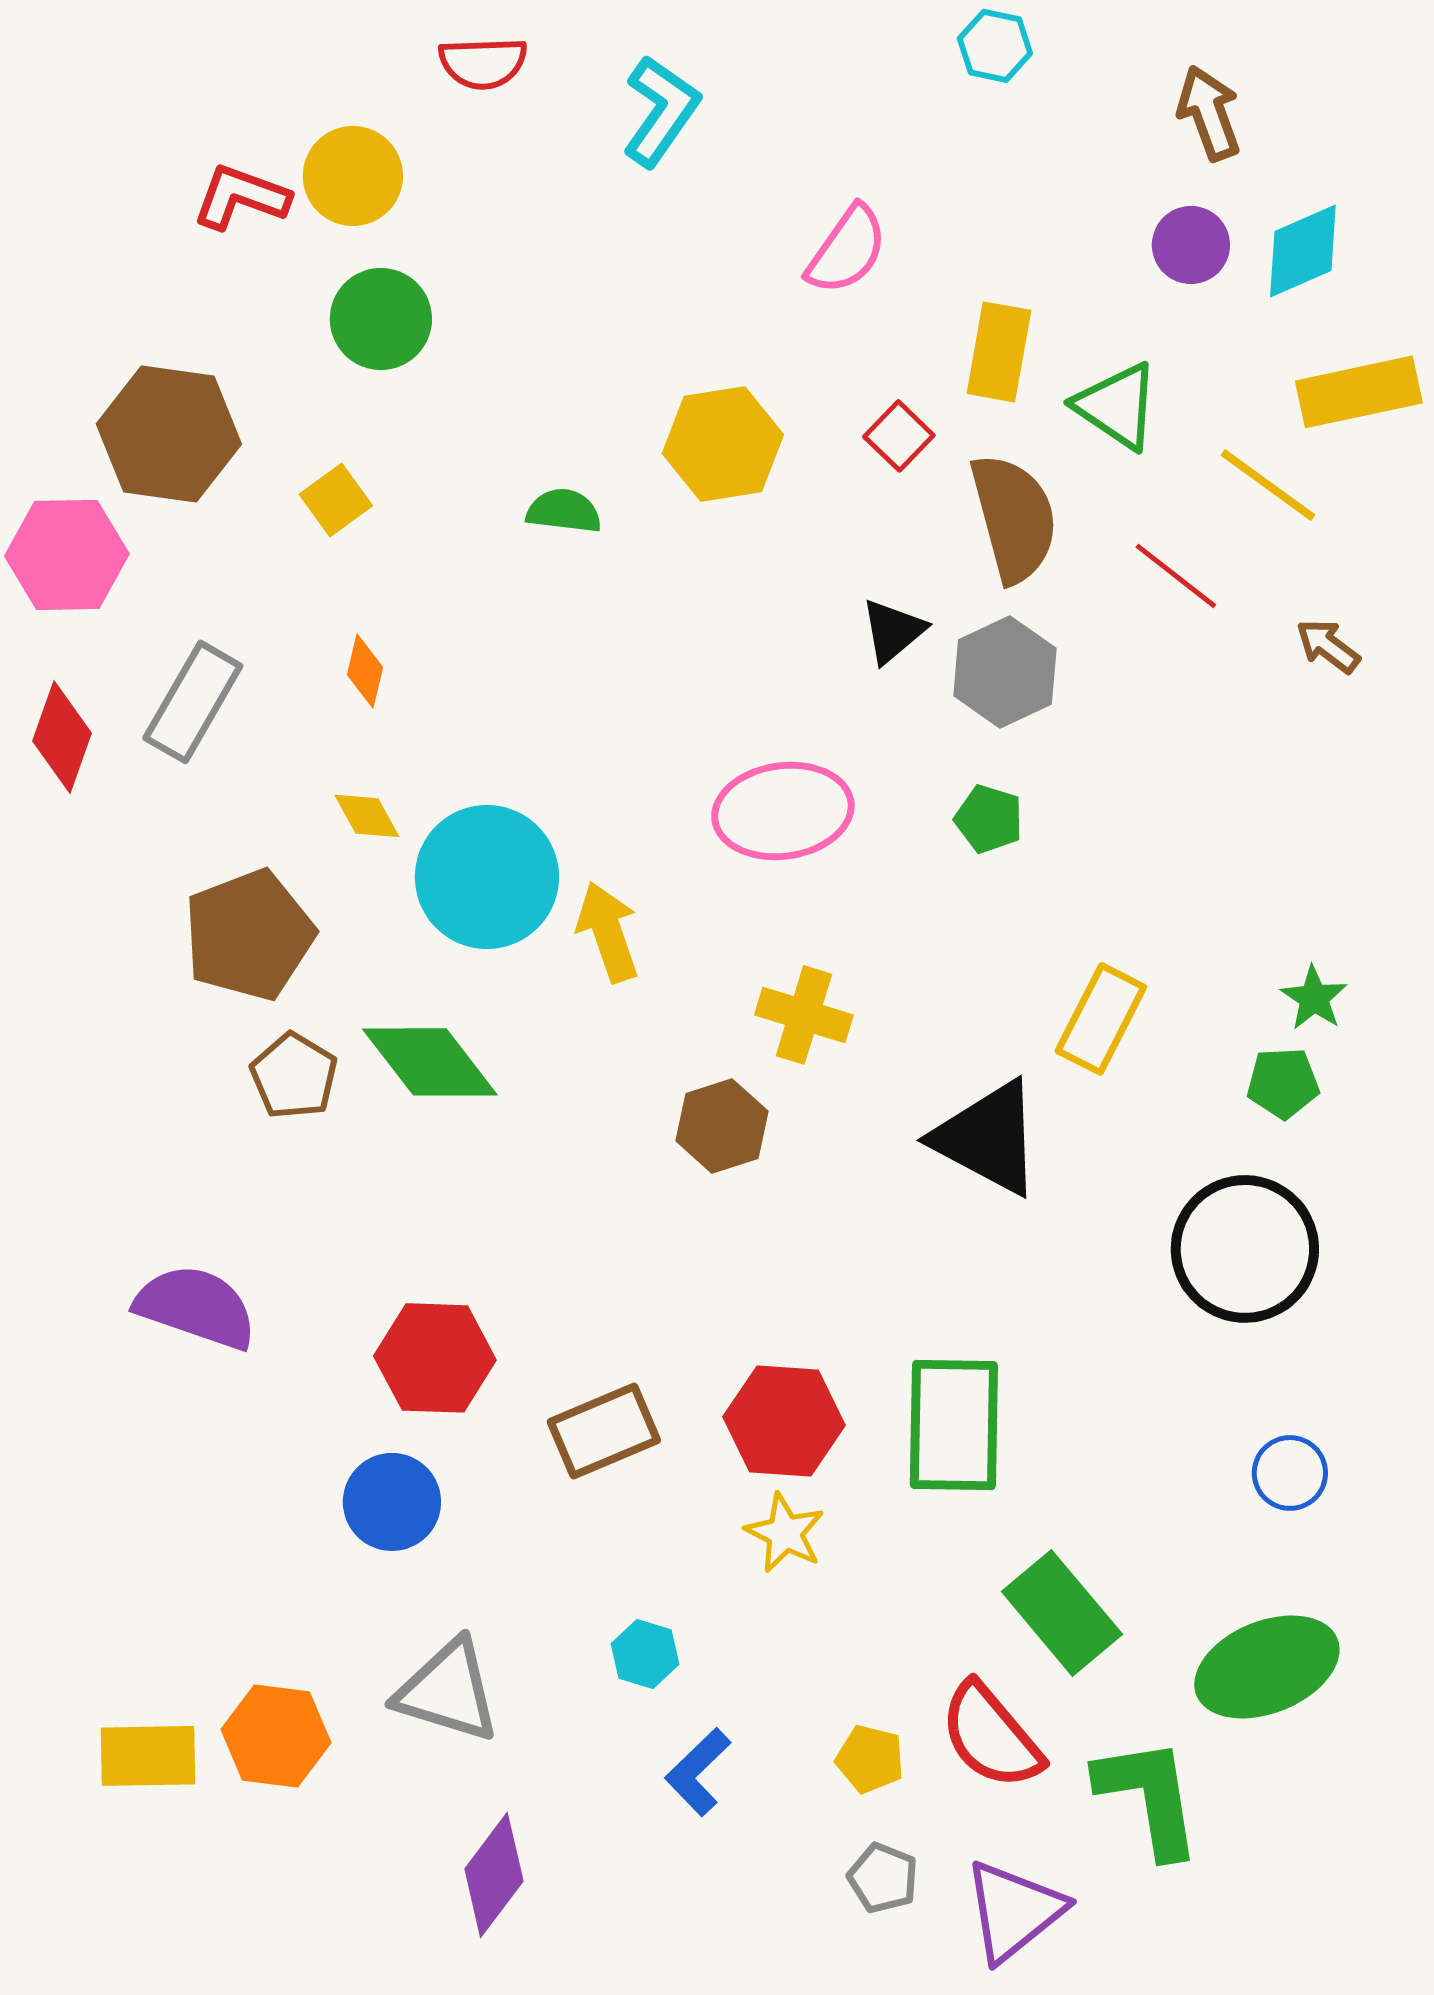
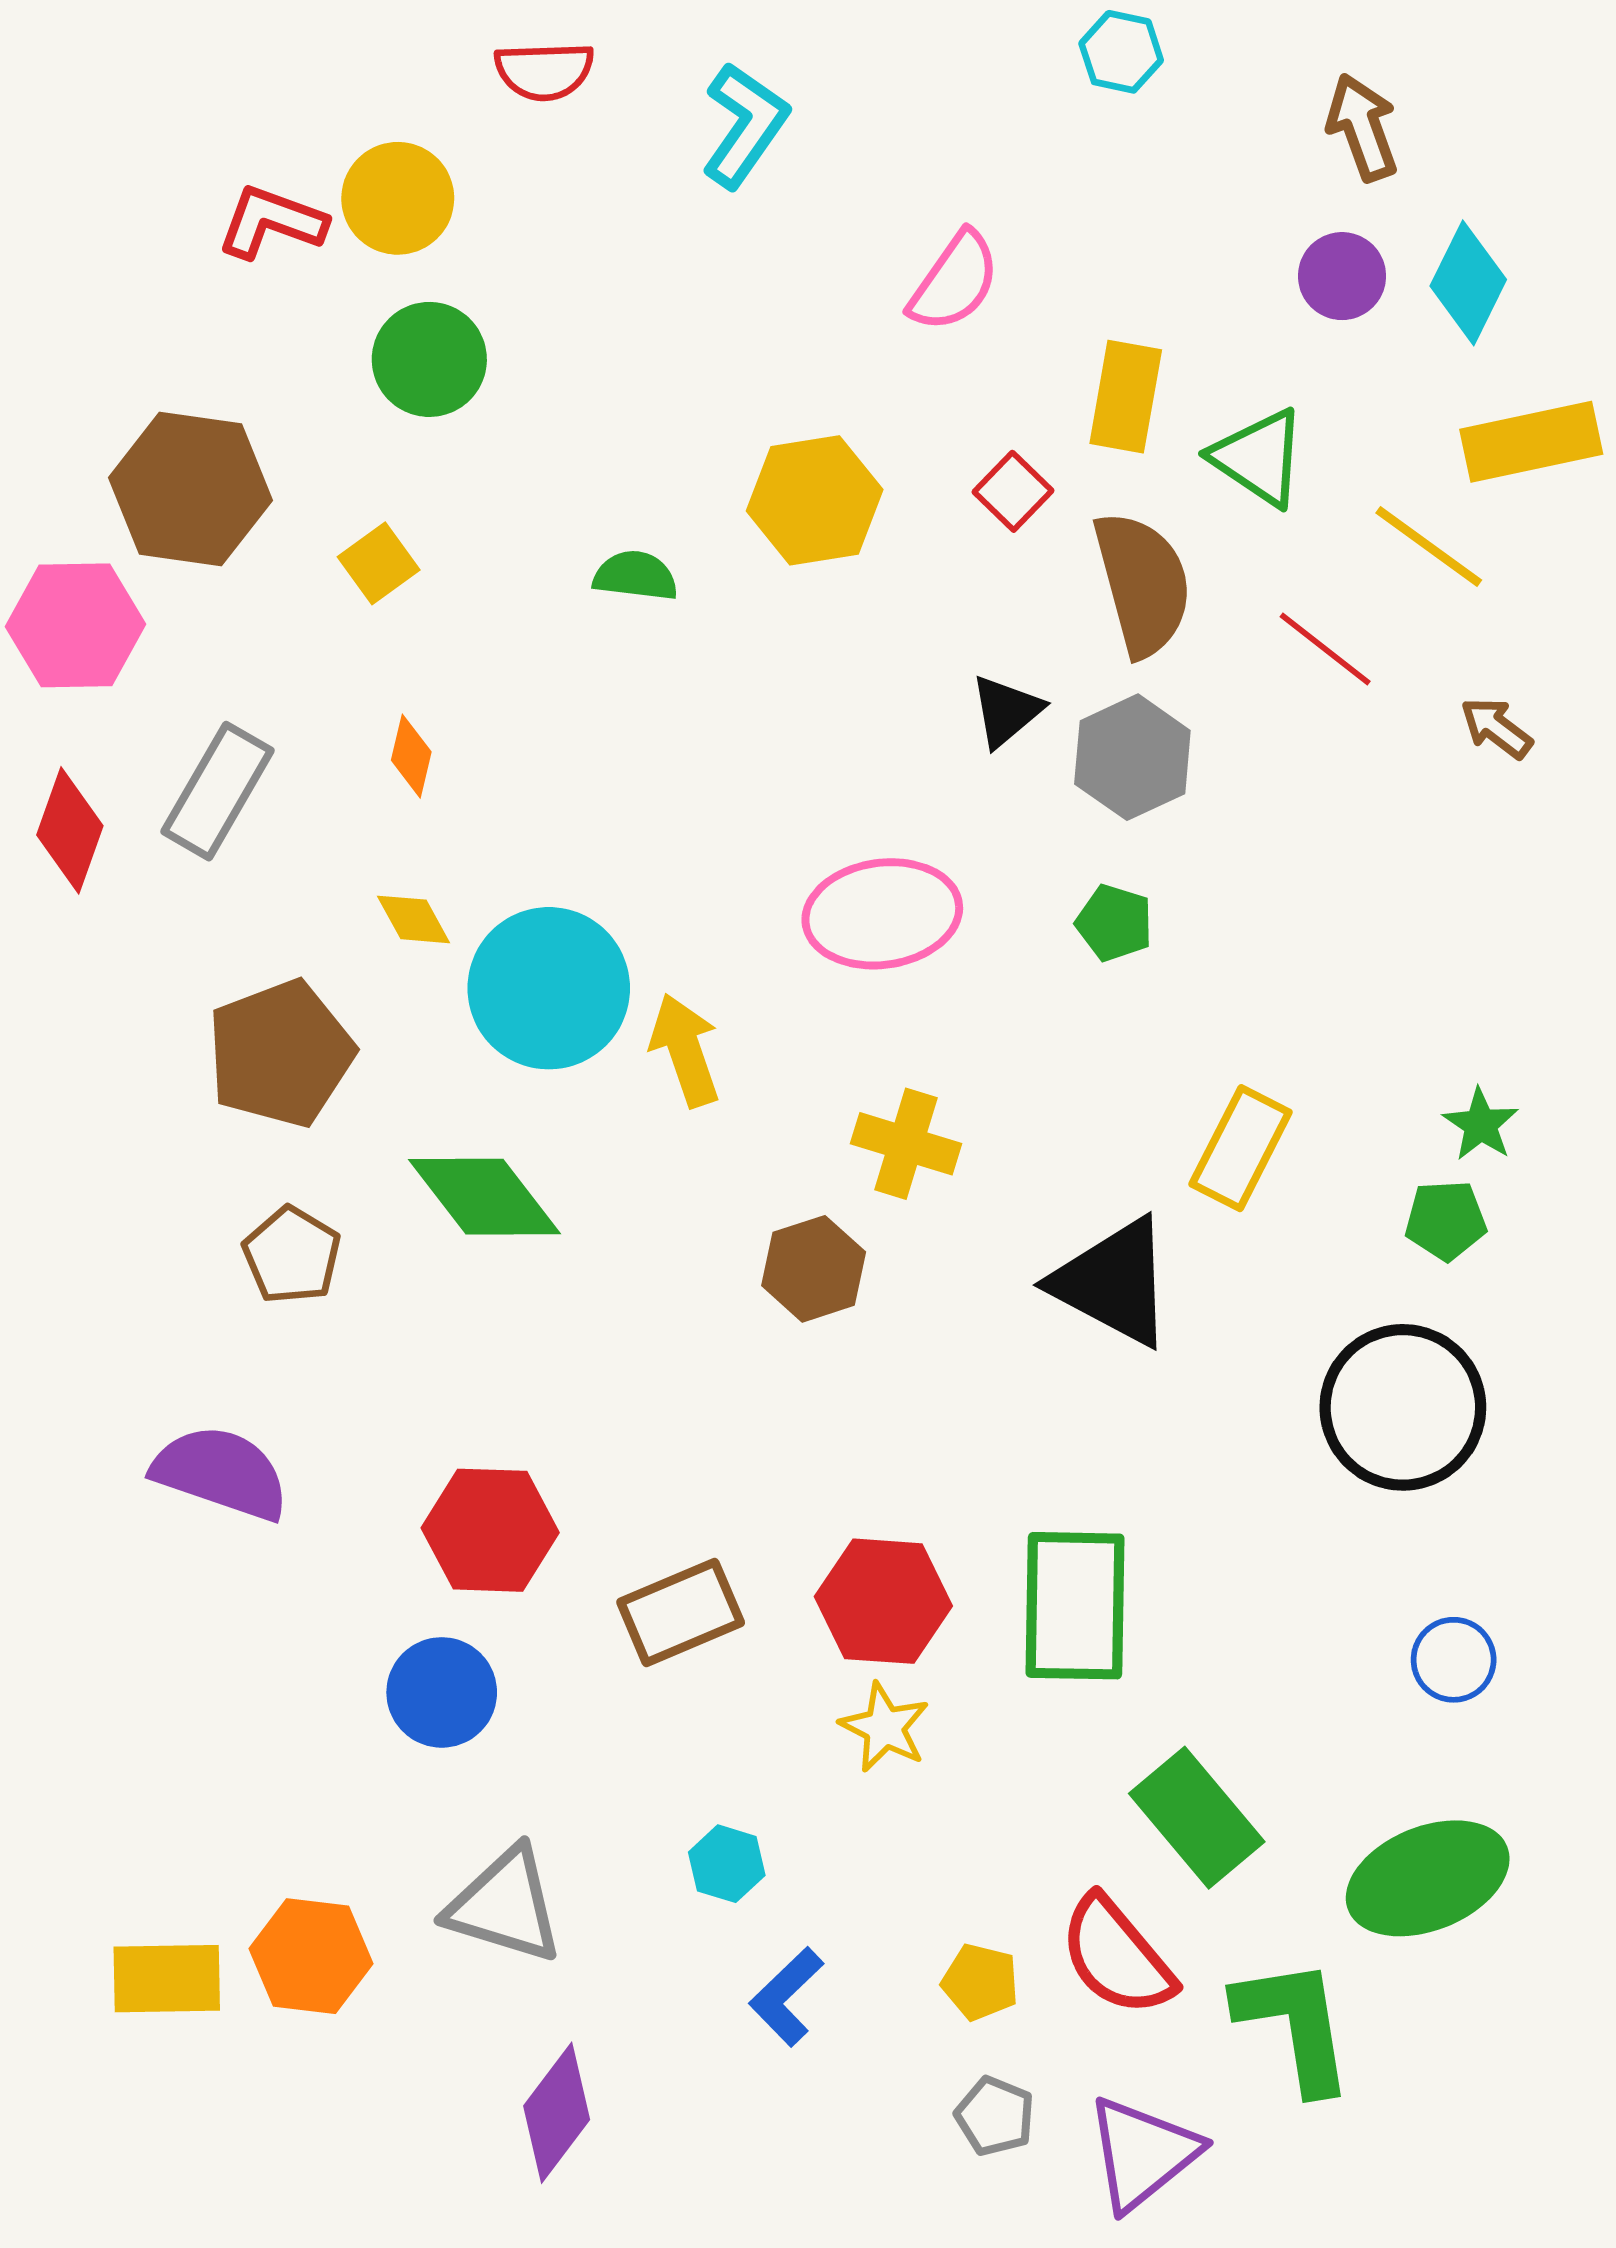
cyan diamond: (1303, 251) -> (1468, 283), turned -40
brown pentagon: (294, 1076) -> (292, 1255), moved

